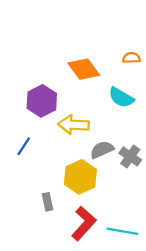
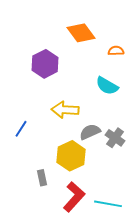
orange diamond: (84, 69) -> (81, 33), moved
purple hexagon: (42, 101) -> (45, 64), moved

